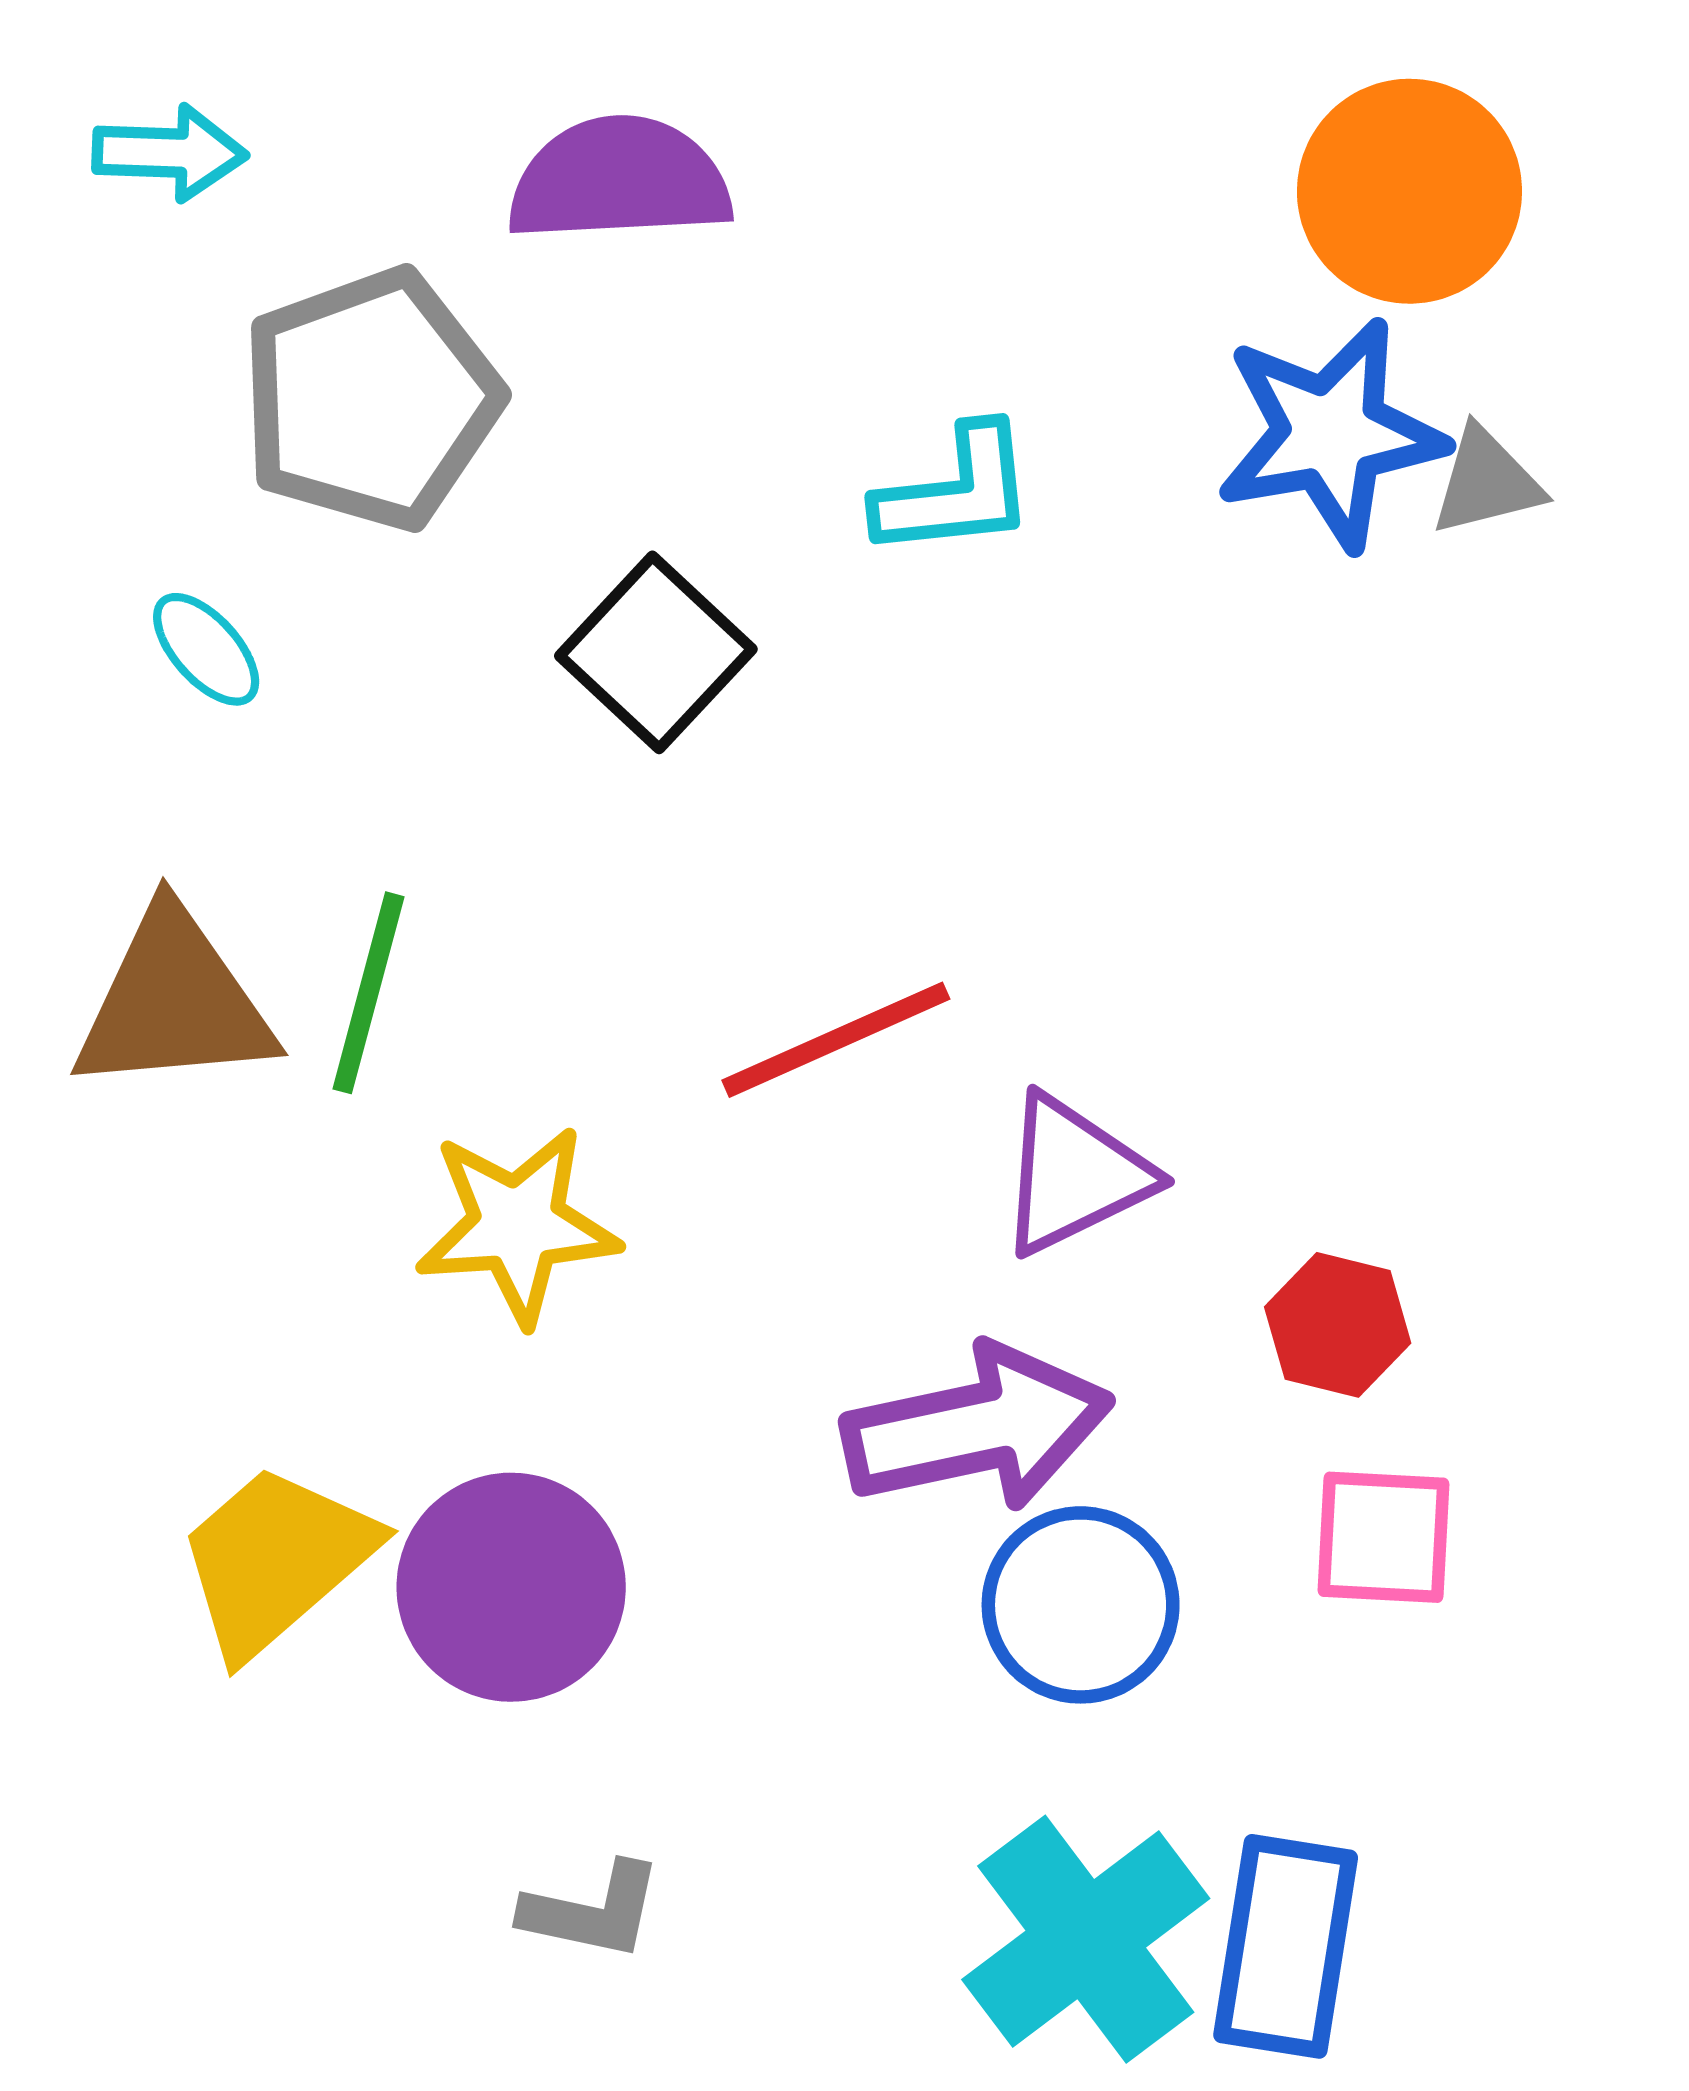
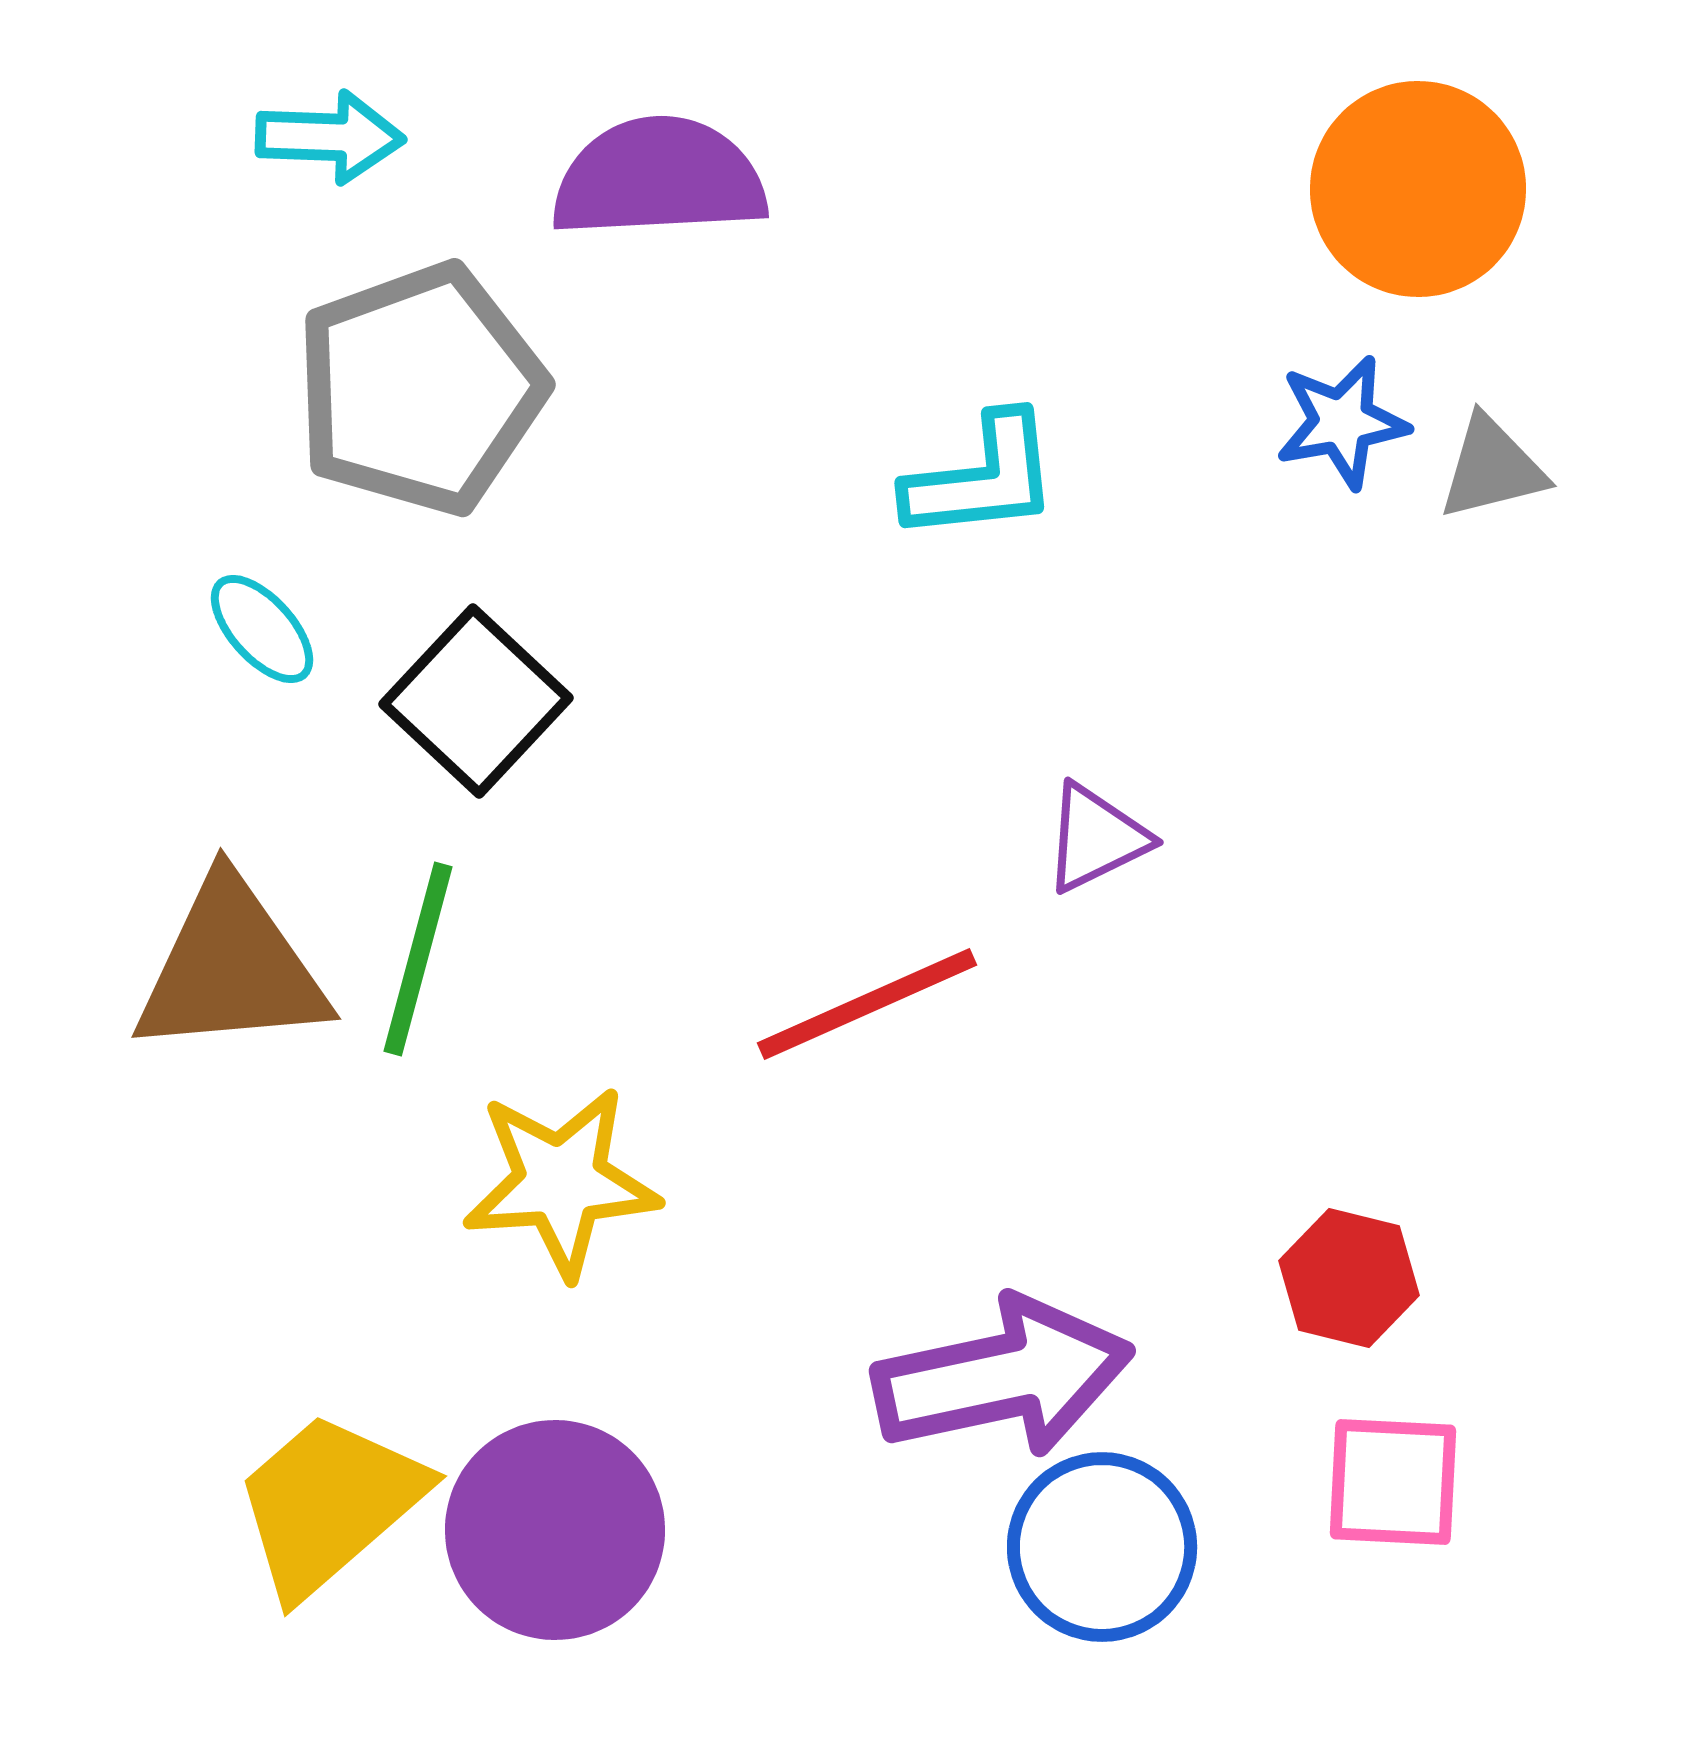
cyan arrow: (170, 153) -> (330, 137), moved
blue star: (1330, 434) -> (1342, 422), size x0.6
black square: (656, 652) -> (476, 701), moved
purple triangle: (1074, 1175) -> (1096, 838), moved, size x0.7

